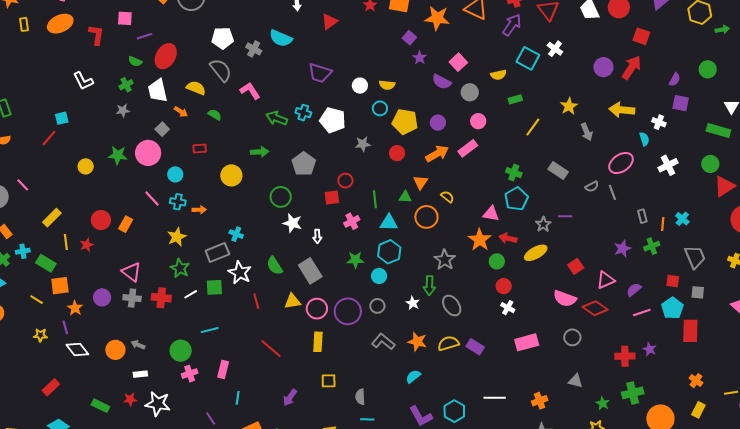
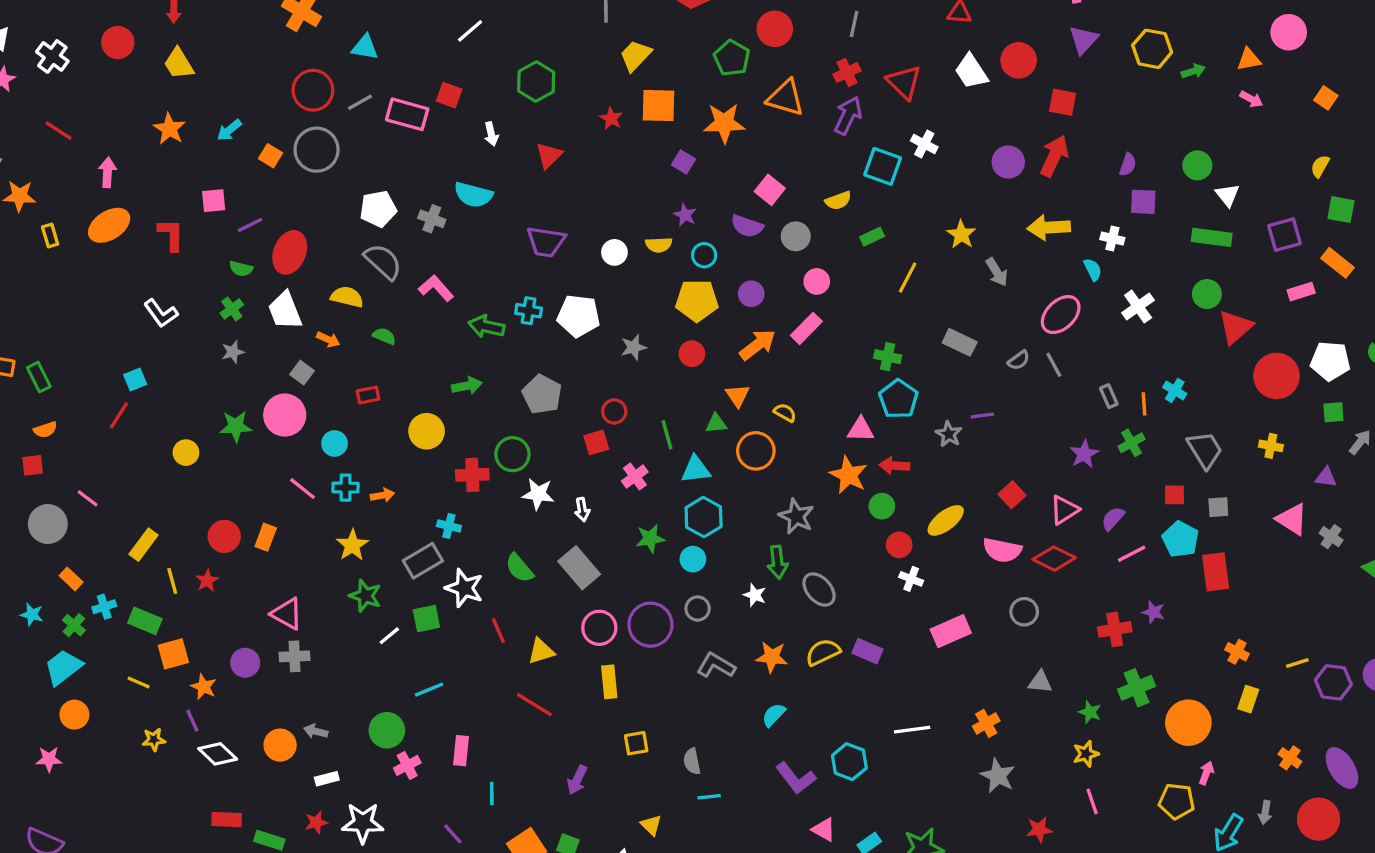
purple star: (420, 58) -> (685, 215), moved
green circle: (708, 69) -> (1197, 165), moved
cyan circle: (380, 108) -> (704, 255), moved
yellow ellipse: (536, 253) -> (946, 520), moved
red cross: (161, 298) -> (472, 475), moved
yellow triangle: (292, 301) -> (541, 651), moved
red rectangle: (51, 387) -> (227, 820), moved, turned 54

